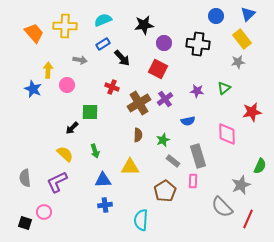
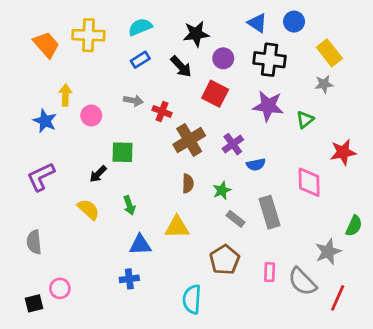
blue triangle: (248, 14) -> (257, 23), moved, turned -42
black arrow: (122, 58) -> (181, 66), moved
gray arrow: (80, 60) -> (133, 101), moved
red cross: (112, 87) -> (162, 111), moved
purple star: (197, 91) -> (268, 106), moved, size x1.6
purple cross: (165, 99) -> (233, 144), moved
pink rectangle: (193, 181) -> (270, 272), moved
purple L-shape: (57, 182) -> (41, 177), moved
blue cross: (105, 205) -> (129, 279), moved
black square: (25, 223) -> (34, 303), turned -32

